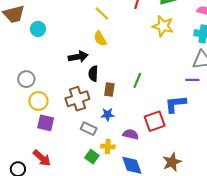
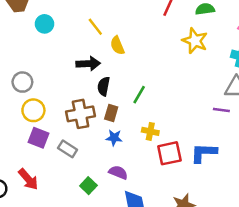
yellow line: (102, 14) -> (95, 27), moved
green line: (137, 80) -> (139, 95), moved
brown rectangle: (109, 89) -> (111, 113), moved
blue L-shape: (176, 104) -> (204, 153), moved
gray rectangle: (89, 129) -> (68, 149), moved
purple semicircle: (131, 134) -> (118, 172), moved
yellow cross: (108, 147) -> (150, 131), moved

